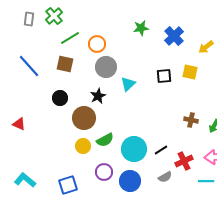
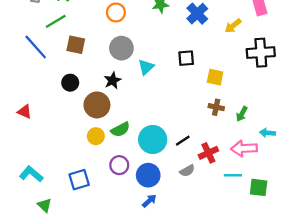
green line: (70, 38) -> (56, 21), moved
orange circle: (97, 44) -> (116, 12), moved
yellow square: (190, 72) -> (215, 77), moved

